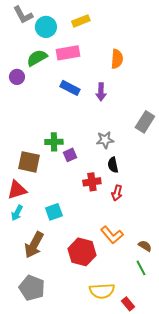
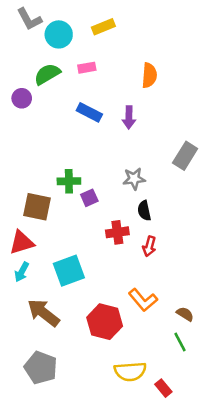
pink rectangle: (68, 53) -> (87, 68), size x0.6
cyan square: (54, 212) -> (69, 271), size x1.4
brown arrow: (34, 245) -> (43, 313), turned 100

